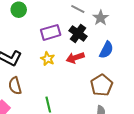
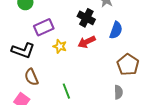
purple rectangle: (51, 32) -> (44, 27), moved
brown pentagon: (102, 85) -> (128, 65), moved

